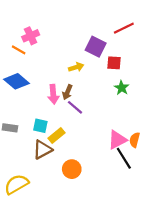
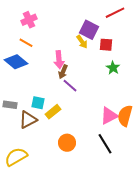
orange line: (19, 50) -> (26, 43), moved
yellow arrow: (76, 67) -> (82, 42), moved, turned 72
pink arrow: (53, 94) -> (59, 60), moved
orange semicircle: (135, 140) -> (125, 116), size x1.5
brown triangle: (42, 150) -> (28, 120), moved
black line: (124, 158) -> (105, 144), moved

